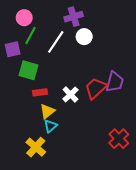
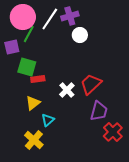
pink circle: (24, 18) -> (23, 17), size x1.6
white line: (56, 42) -> (50, 19), moved
purple trapezoid: (115, 82) -> (99, 111), moved
red rectangle: (40, 92) -> (38, 79), moved
yellow triangle: (47, 111) -> (33, 103), moved

